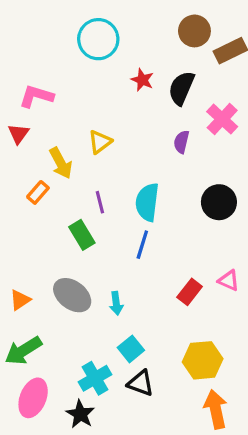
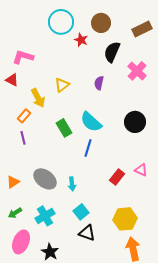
brown circle: (194, 31) -> (101, 23), moved
red star: (142, 80) -> (81, 40), moved
red triangle: (18, 134) -> (12, 80), turned -40
purple semicircle: (181, 142) -> (99, 83), moved
purple line: (100, 202) -> (23, 138), moved
cyan semicircle: (147, 202) -> (91, 122), turned -55
green rectangle: (82, 235) -> (64, 128), moved
green arrow: (23, 351) -> (15, 213), size x0.6
cyan cross: (95, 378) -> (45, 216), moved

